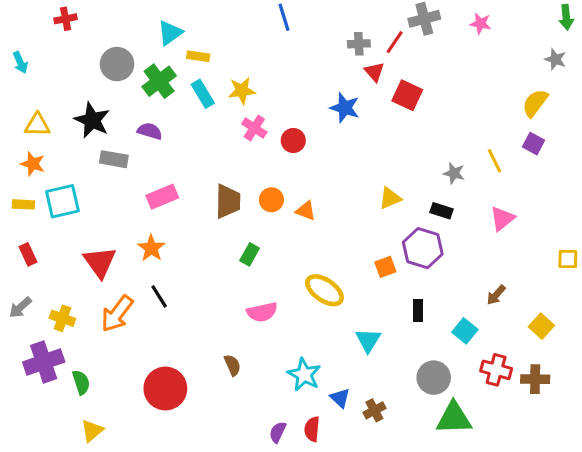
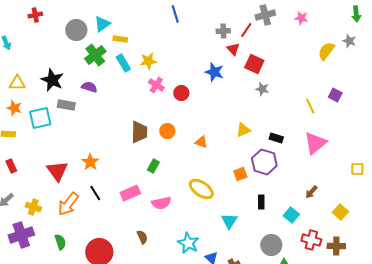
gray circle: (117, 64) -> (76, 30), moved
yellow semicircle: (535, 103) -> (326, 51), moved
gray star: (454, 173) -> (262, 89), moved
pink rectangle: (162, 197) -> (130, 193), moved
cyan square: (62, 201) -> (40, 118), moved
orange triangle: (306, 211) -> (201, 142), moved
pink triangle: (502, 218) -> (315, 143), size x1.4
green semicircle: (81, 382) -> (60, 242), moved

